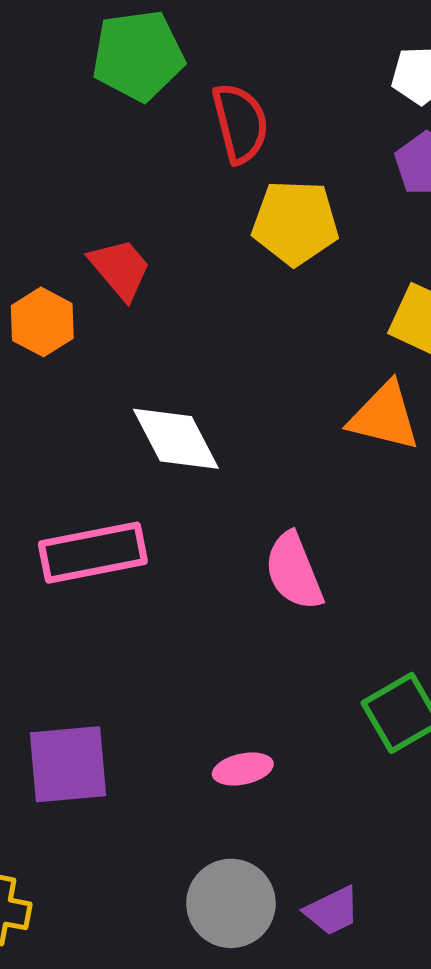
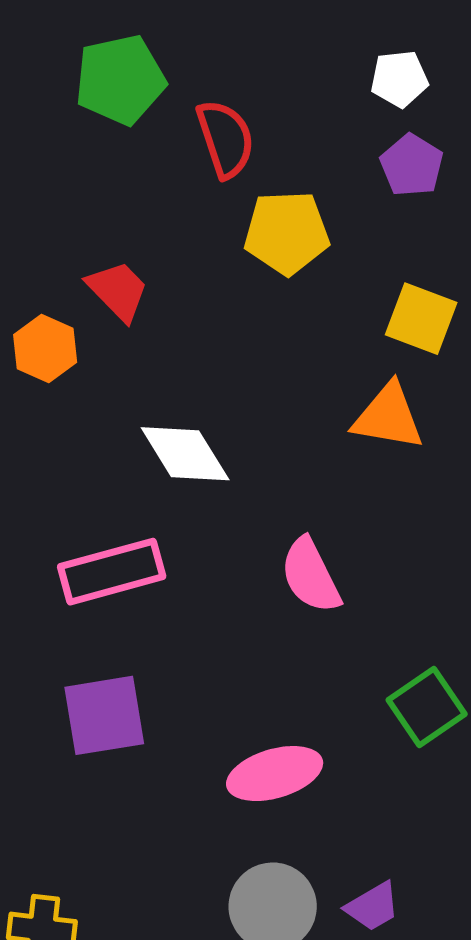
purple square: (68, 764) -> (104, 715), moved
pink ellipse: (243, 769) -> (275, 774), size x1.6

